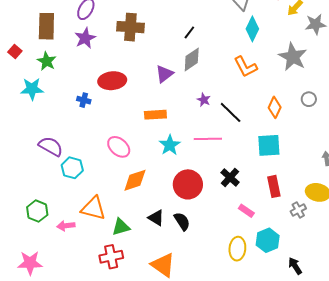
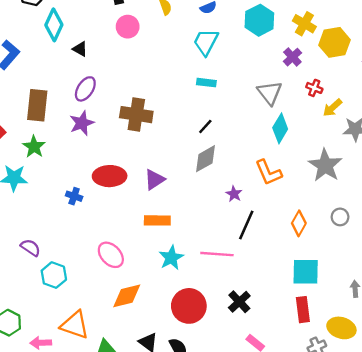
purple triangle: (164, 74) -> (154, 180), moved
purple star: (204, 100) -> (234, 194), moved
black line: (231, 112) -> (246, 225), turned 65
cyan square: (269, 145) -> (306, 272), moved
purple semicircle: (51, 146) -> (31, 248), size x0.7
red rectangle: (274, 186) -> (303, 310), moved

